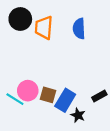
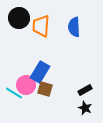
black rectangle: (99, 96) -> (85, 90), moved
blue rectangle: (65, 100) -> (40, 72), moved
black star: (78, 115) -> (85, 108), moved

